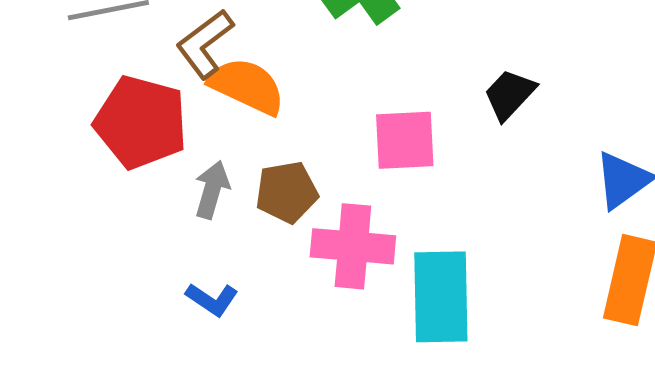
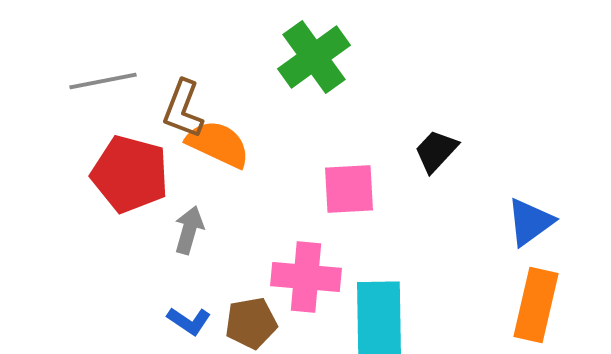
brown L-shape: (205, 44) -> (183, 109), turned -32
brown pentagon: (287, 192) -> (251, 323), moved

